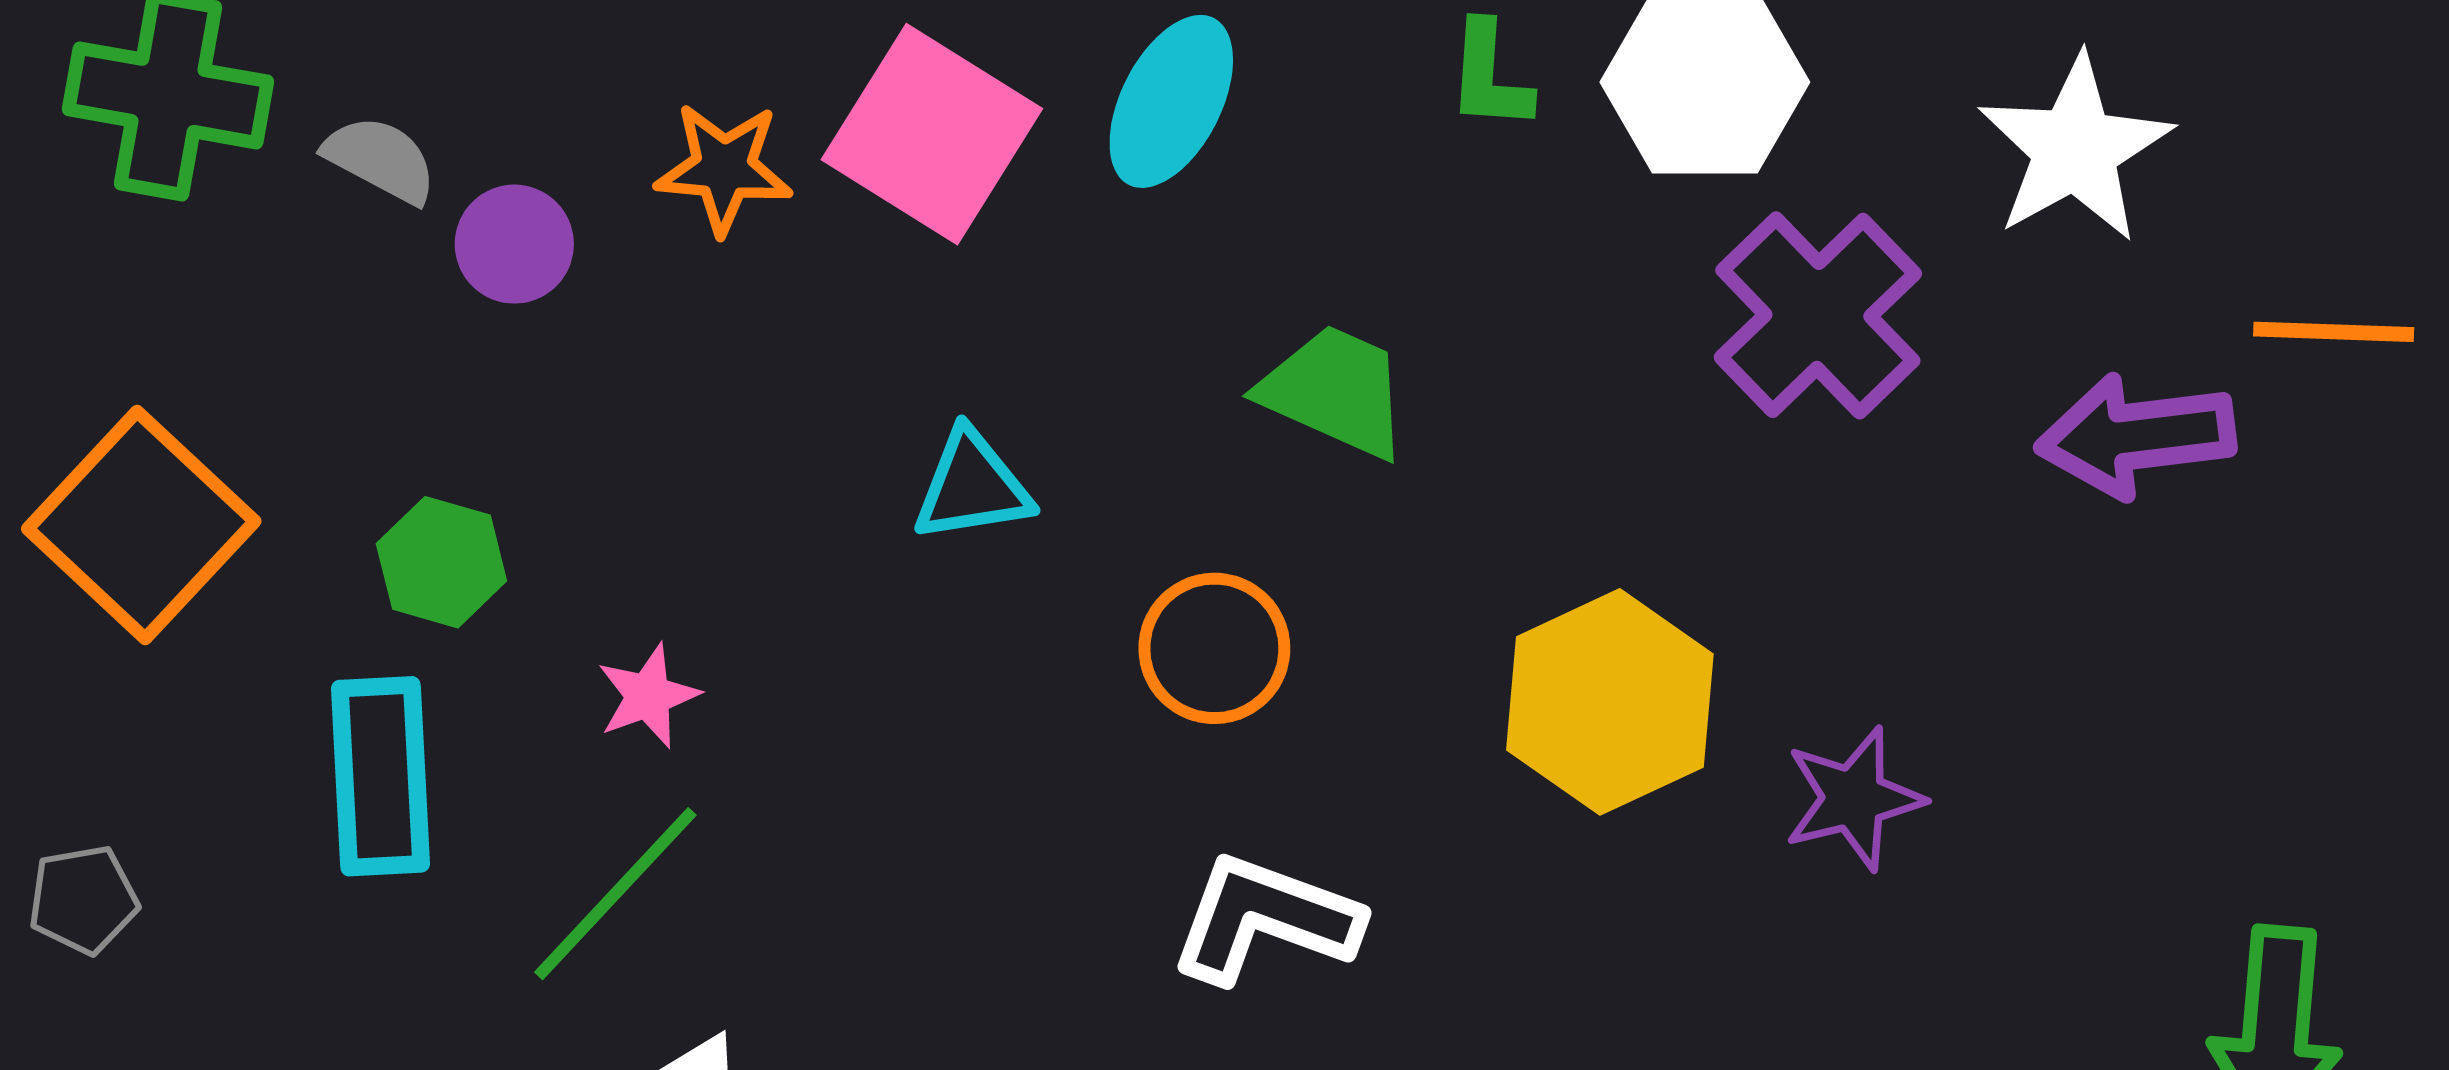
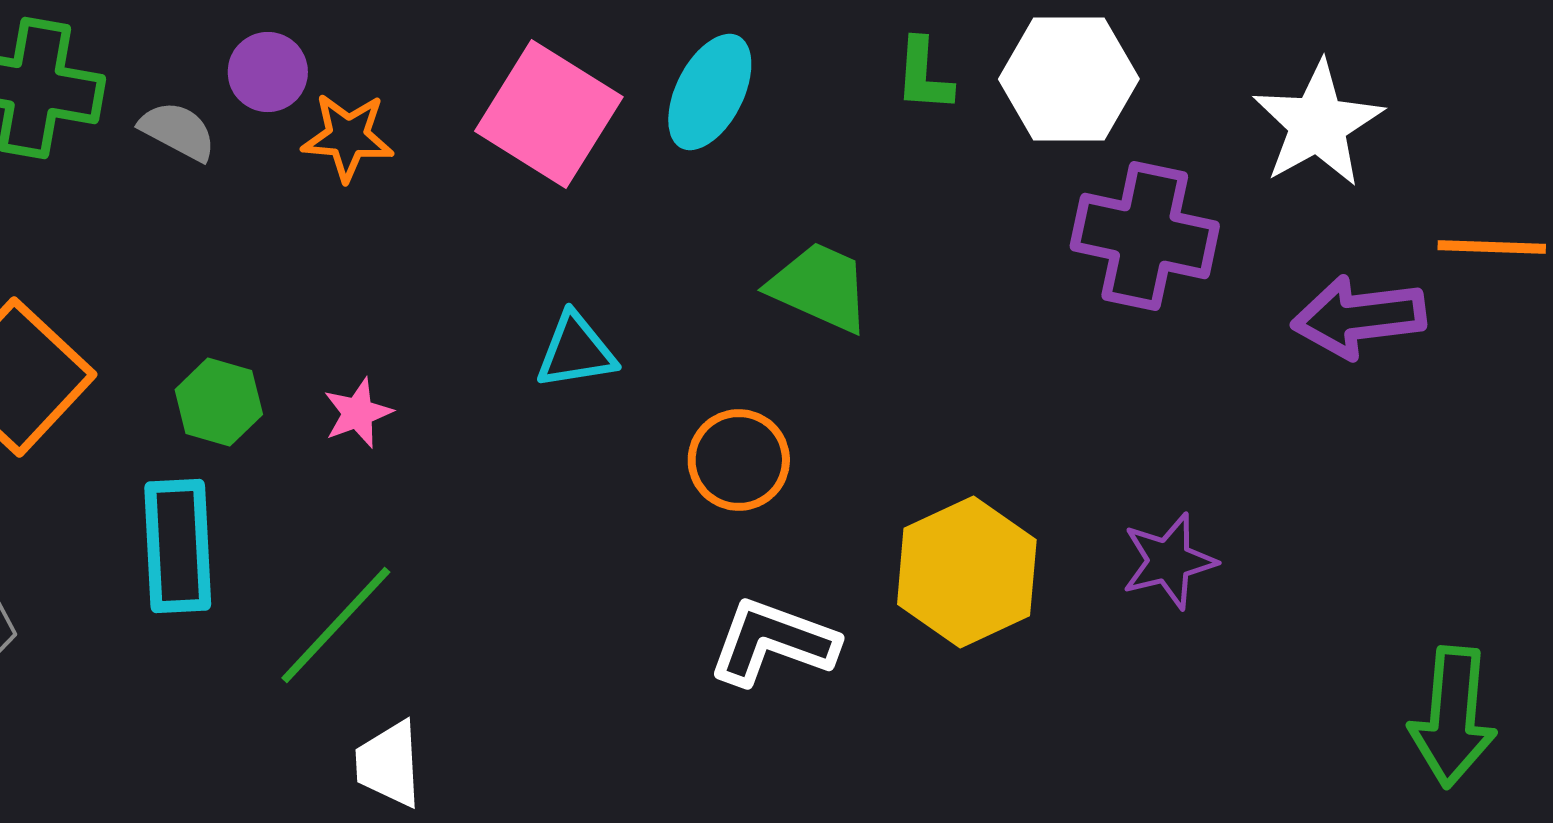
orange star: (724, 168) -> (348, 137), moved
purple circle: (514, 244) -> (268, 72), moved
purple cross: (1818, 315) -> (1145, 236), turned -34
pink star: (648, 696) -> (358, 413), moved
yellow hexagon: (1610, 702) -> (967, 572), moved

